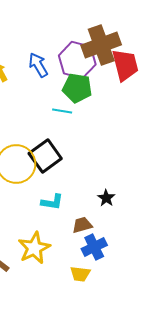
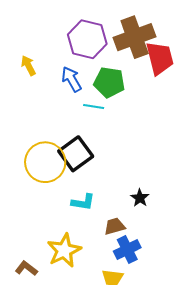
purple hexagon: (77, 60) -> (87, 39), moved
blue arrow: (38, 65) -> (71, 79), moved

